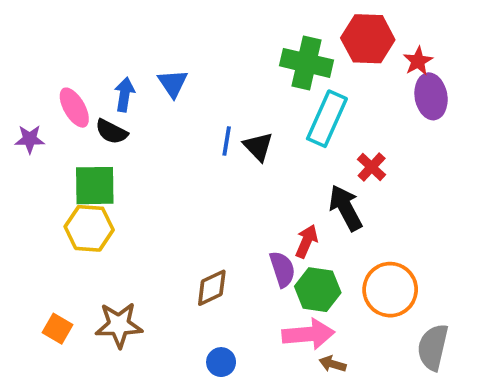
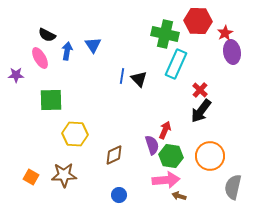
black semicircle: (111, 132) -> (47, 35), moved
black arrow: (346, 208) -> (201, 111), moved, turned -115
yellow hexagon: (89, 228) -> (75, 134), moved

